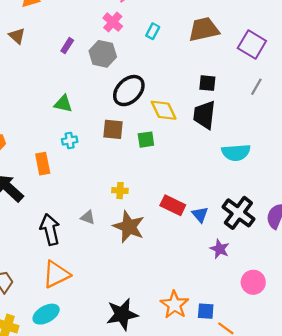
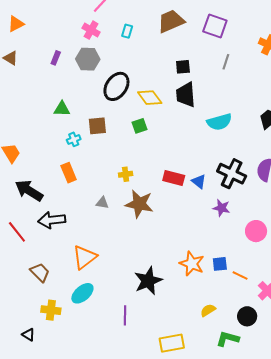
brown square: (113, 129) -> (97, 126), moved
orange rectangle: (43, 164) -> (69, 173), moved
black arrow: (50, 229) -> (52, 220), moved, turned -72

